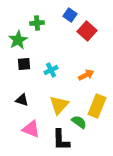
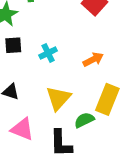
green semicircle: (79, 122) -> (84, 120), turned -63

